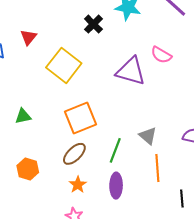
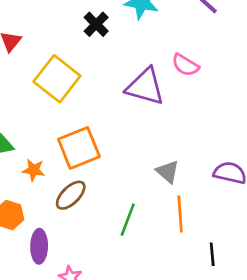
green line: (115, 150) -> (128, 220), moved
orange star: (78, 185) -> (34, 170), moved, turned -30
purple ellipse: (116, 186) -> (39, 246), moved

